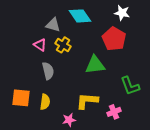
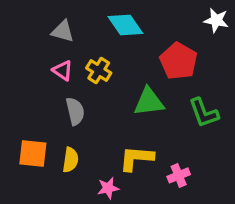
white star: (122, 13) -> (216, 20), moved
gray triangle: (53, 25) -> (63, 31), moved
green L-shape: (130, 86) -> (204, 113), moved

